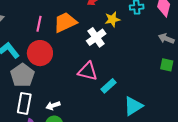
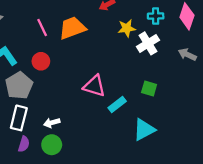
pink line: (39, 24) -> (42, 28), turned -42
white cross: (96, 37) -> (148, 43), moved
red circle: (40, 53) -> (41, 61), size x0.6
green square: (167, 65) -> (149, 88), moved

